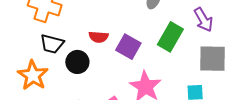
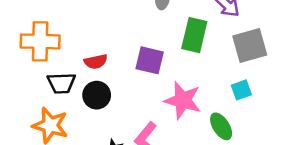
red semicircle: (99, 37) -> (96, 62), moved

